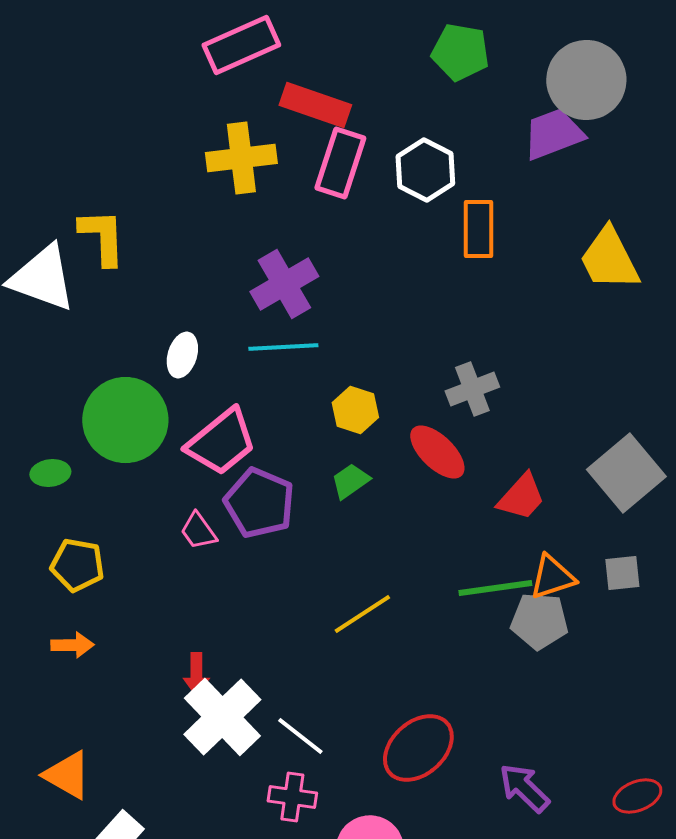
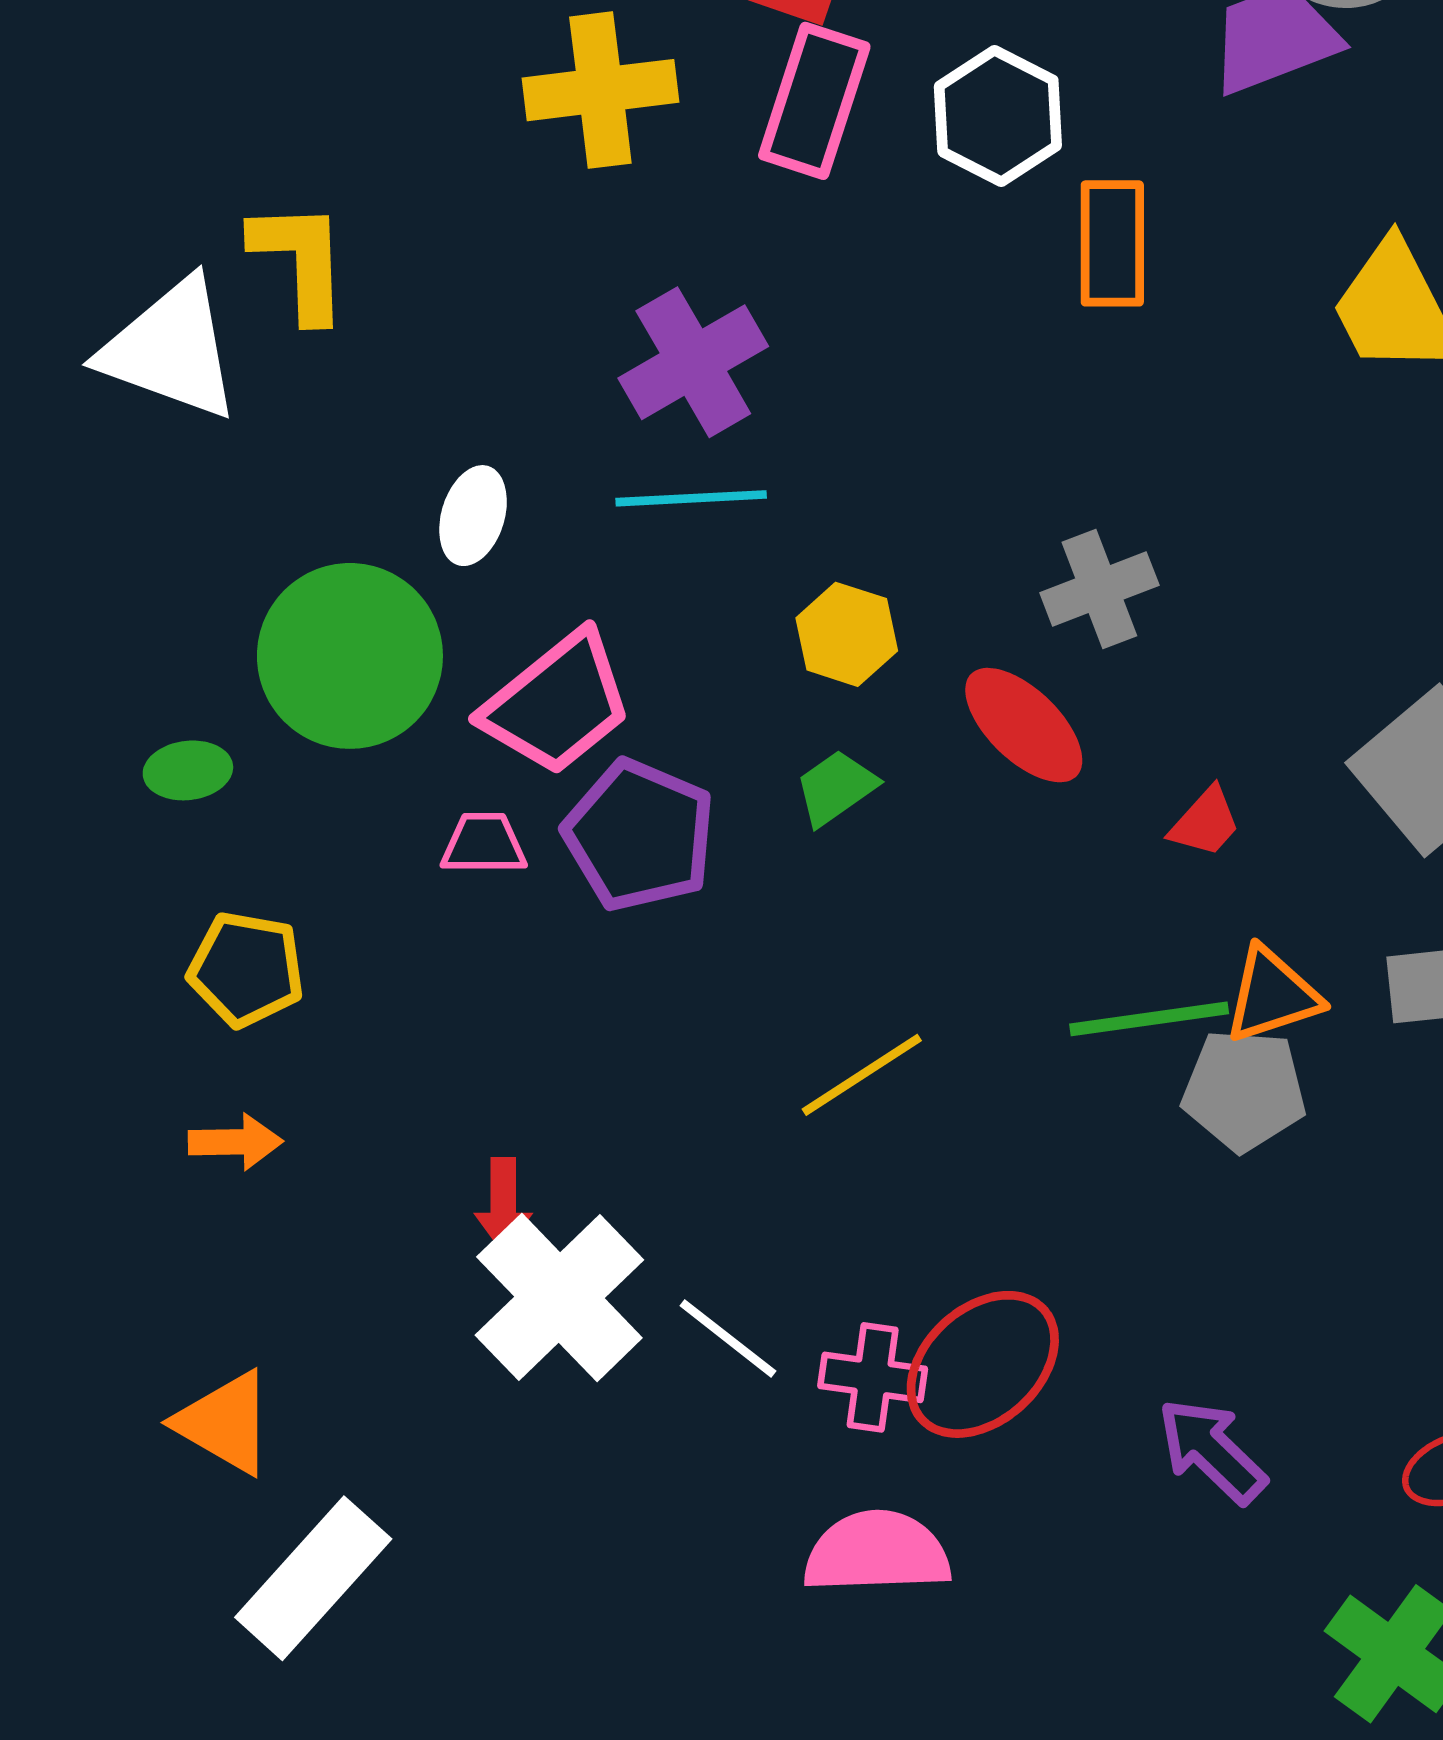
red trapezoid: (521, 497) -> (1205, 822), size x0.7
pink trapezoid: (198, 531) -> (484, 844), moved, turned 126
pink cross: (292, 797) -> (873, 1377), moved

